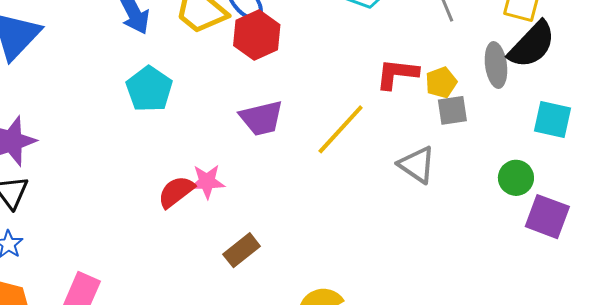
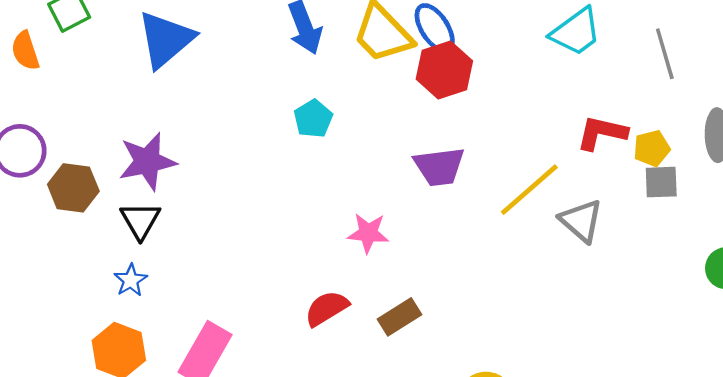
cyan pentagon: (149, 89) -> (313, 119), size x0.7
gray triangle: (417, 165) -> (581, 221), moved
red semicircle: (176, 192) -> (327, 308), moved

